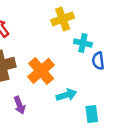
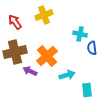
yellow cross: (63, 19) -> (44, 15), moved
purple arrow: (20, 105) -> (30, 71), moved, turned 136

